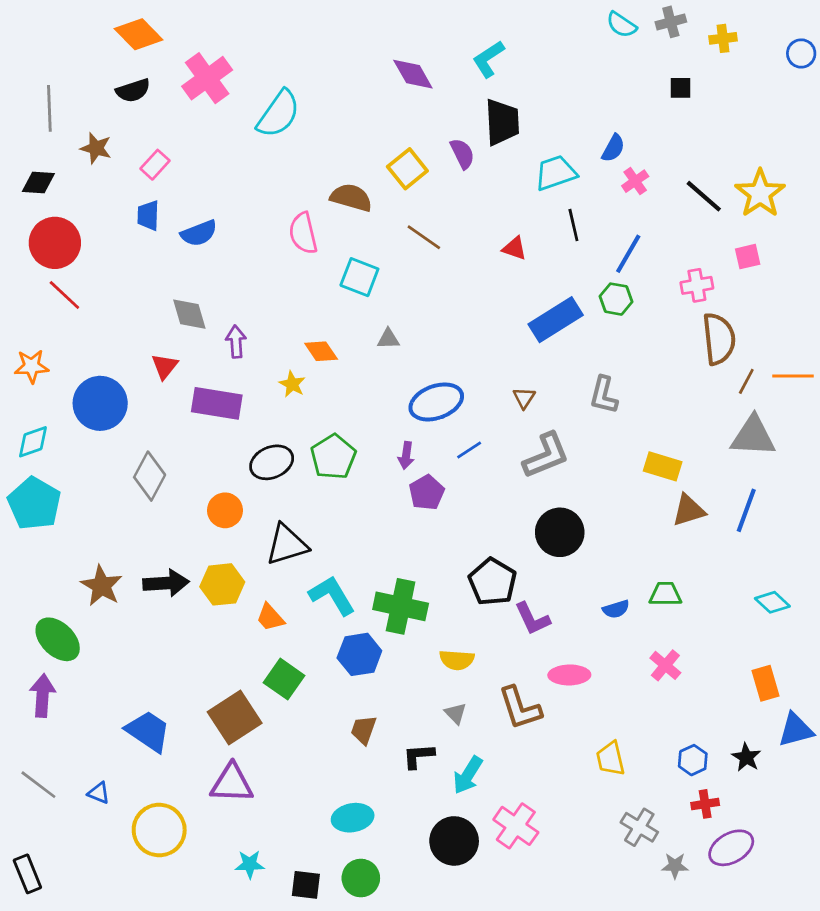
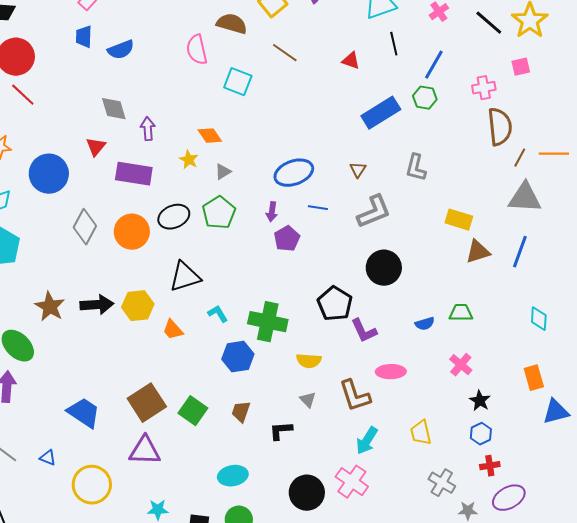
gray triangle: (388, 339) -> (223, 172), moved, turned -30
blue line: (469, 450) -> (318, 208), turned 42
orange circle: (225, 510) -> (132, 232), moved, size x1.4
cyan L-shape: (332, 595) -> (218, 314), size x0.6
cyan diamond: (772, 602) -> (539, 319), turned 50
green square: (284, 679) -> (193, 411), moved
black star: (746, 757) -> (480, 401), moved
cyan arrow: (468, 775) -> (367, 441), moved

